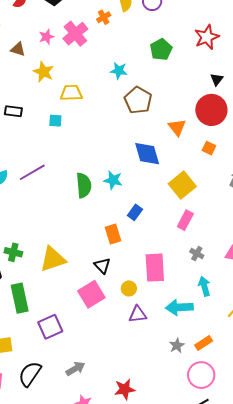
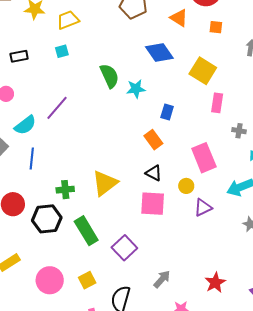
green semicircle: (84, 185) -> (109, 76), moved
pink square: (91, 294) -> (153, 204), turned -36

